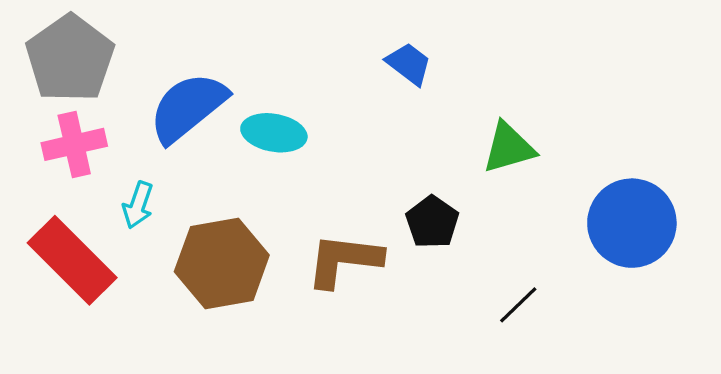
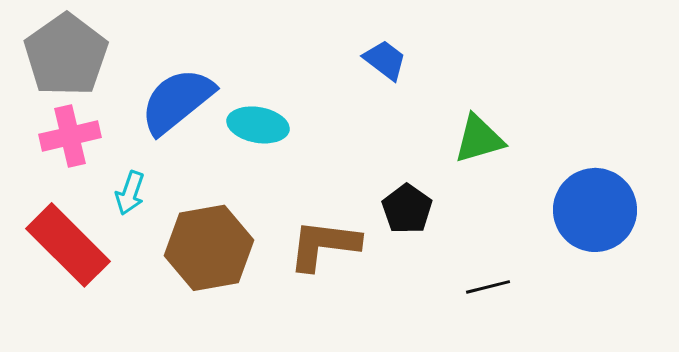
black line: (518, 305) -> (488, 287), turned 30

